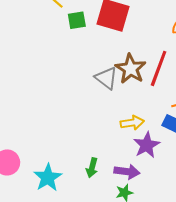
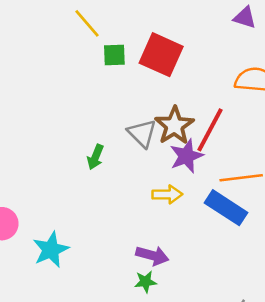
purple star: (147, 145) -> (186, 156), moved
green arrow: (92, 168) -> (95, 157), moved

